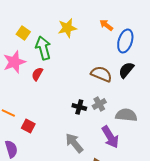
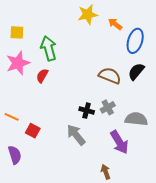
yellow star: (67, 28) -> (88, 14), moved
yellow square: (23, 33) -> (17, 32), moved, turned -32
gray arrow: (74, 143) -> (76, 135), moved

